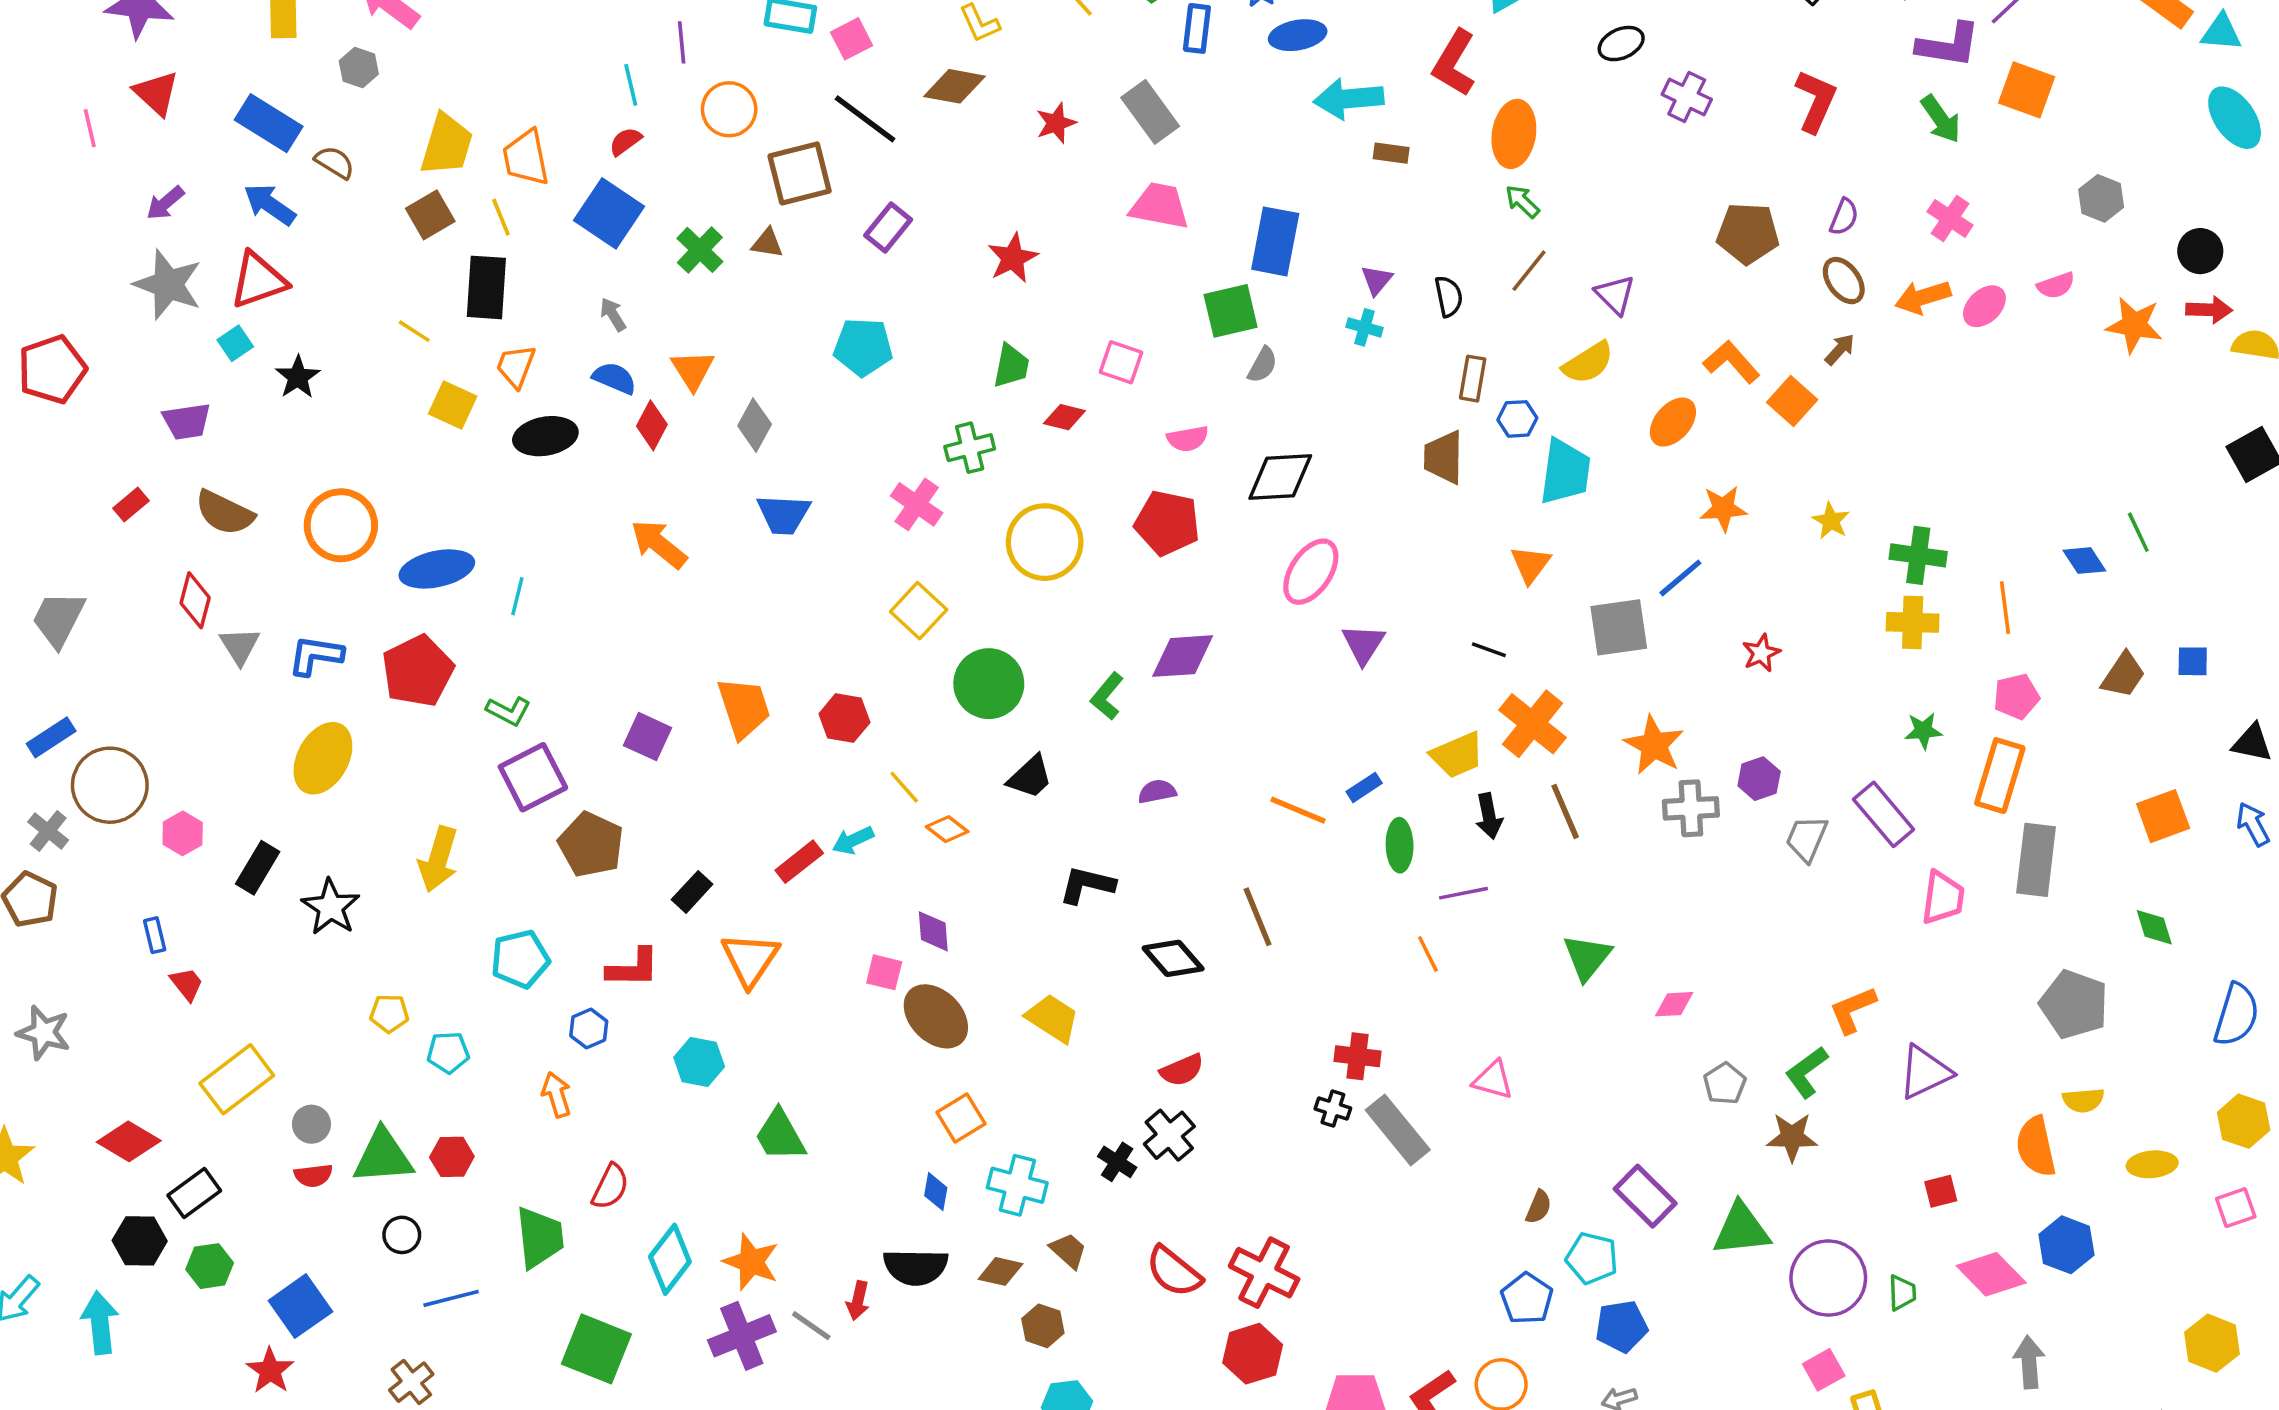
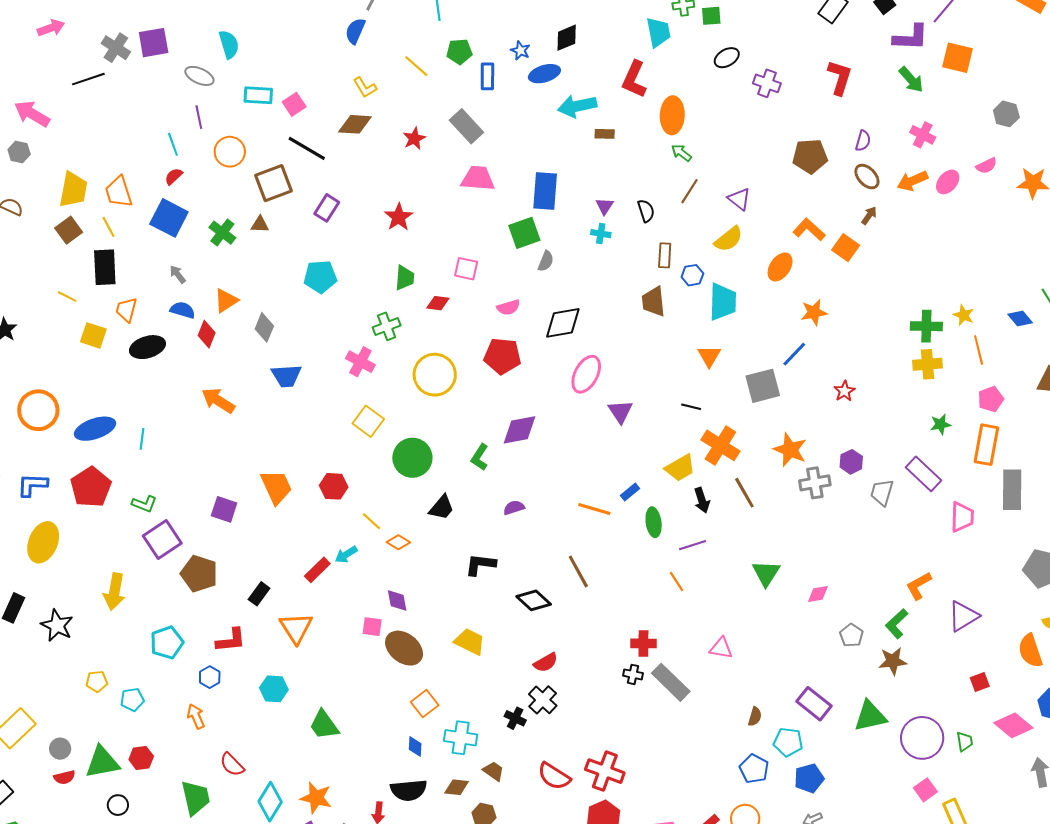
orange triangle: (693, 370) -> (226, 300), turned 36
yellow star: (1831, 521) -> (964, 315), moved
red semicircle: (610, 1187) -> (232, 765), turned 116

